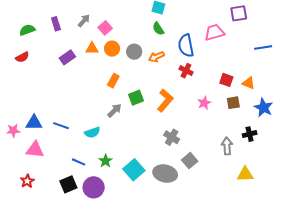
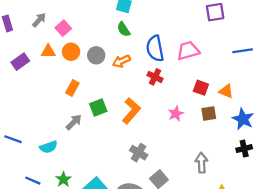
pink trapezoid: (214, 32) -> (188, 51), moved
black cross: (250, 134) -> (244, 149), moved

